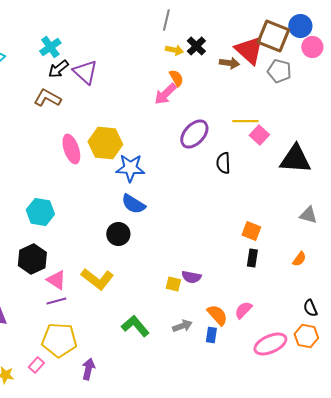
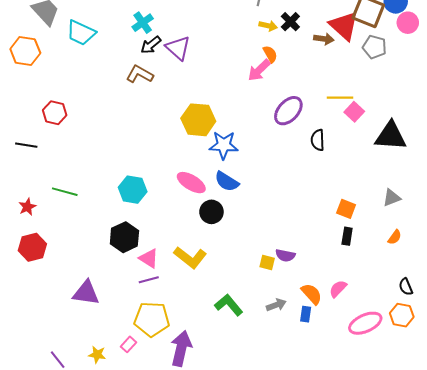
pink ellipse: (71, 149) -> (191, 183), moved, turned -40
gray triangle: (308, 215) -> (392, 198), moved, turned -36
purple arrow: (88, 369) -> (181, 348), size x1.6

